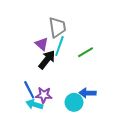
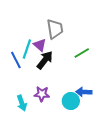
cyan line: (59, 46) -> (27, 49), moved
blue line: (29, 90) -> (16, 60), moved
cyan arrow: (34, 104) -> (22, 103), moved, turned -126

